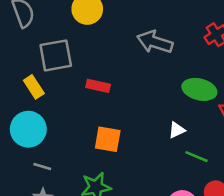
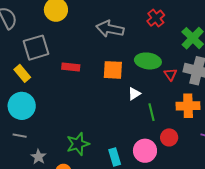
orange square: (108, 139) -> (113, 70), moved
green line: (197, 157) -> (152, 112), turned 60
gray line: (42, 166) -> (20, 136), moved

